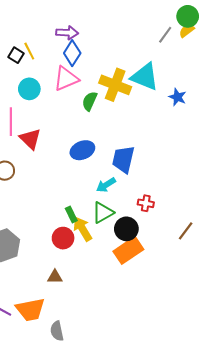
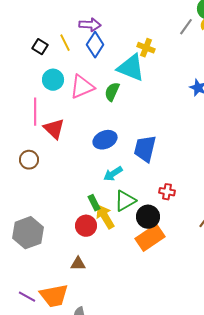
yellow line: (29, 51) -> (65, 43), moved
cyan triangle: (145, 77) -> (131, 68), moved
pink triangle: (66, 79) -> (82, 87), moved
yellow cross: (115, 85) -> (146, 48), moved, size x0.6
cyan arrow: (106, 185) -> (113, 174), moved

